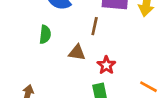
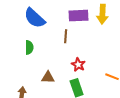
brown triangle: (77, 53) -> (48, 77), moved

